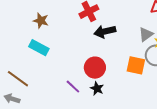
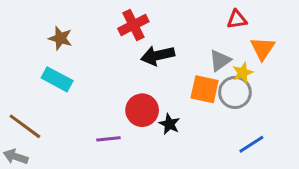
orange square: (136, 65) -> (205, 89), moved
purple line: (73, 87) -> (108, 139), turned -49
black star: (97, 89) -> (169, 124), moved

